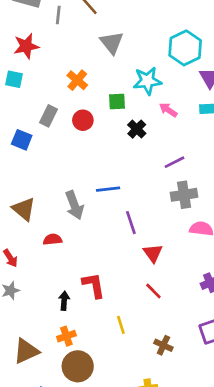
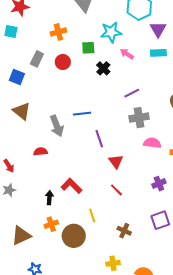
orange cross: (77, 80) -> (58, 32), turned 35
brown triangle: (24, 209) -> (22, 111), moved
red L-shape: (94, 285) -> (72, 186), turned -35
brown circle: (78, 366) -> (74, 236), moved

